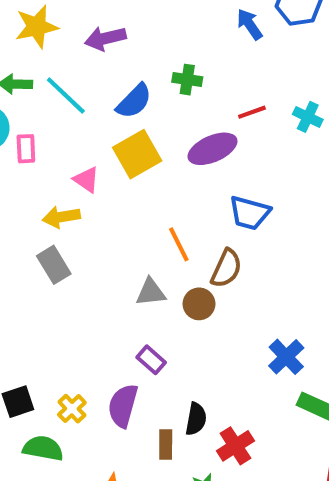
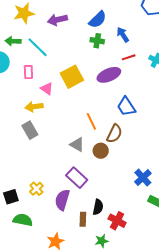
blue arrow: (249, 24) -> (123, 35), moved
blue semicircle: (134, 101) -> (98, 20), moved
pink rectangle: (26, 149) -> (28, 72), moved
blue trapezoid: (250, 213) -> (126, 107), turned 40
gray triangle: (151, 292) -> (77, 145), turned 35
purple rectangle: (151, 360) -> (77, 178), size x1.5
yellow cross: (72, 409) -> (36, 189), moved
red cross: (235, 446) -> (117, 221), turned -30

